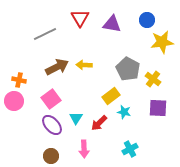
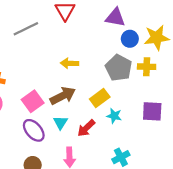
blue circle: (147, 20) -> (130, 39), moved
purple triangle: (112, 24) -> (115, 18), moved
brown arrow: (57, 67) -> (63, 96), moved
yellow cross: (153, 79) -> (147, 67), moved, turned -35

